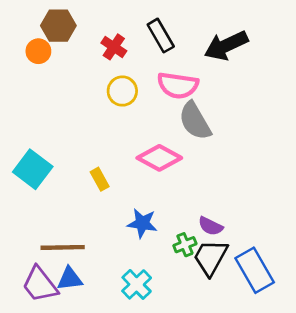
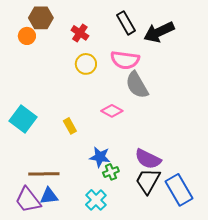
black rectangle: (161, 36) -> (126, 23), moved
pink diamond: (159, 158) -> (112, 111), size x0.7
purple semicircle: (211, 226) -> (148, 159), size x1.5
green cross: (185, 245) -> (111, 172), moved

